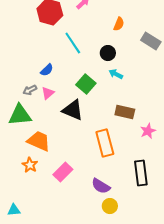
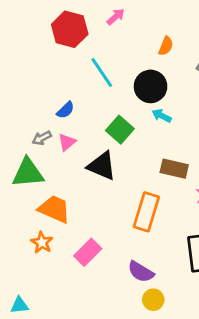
black circle: (108, 53) -> (151, 86), size x1.5
orange rectangle: (105, 143) -> (146, 212), turned 32

